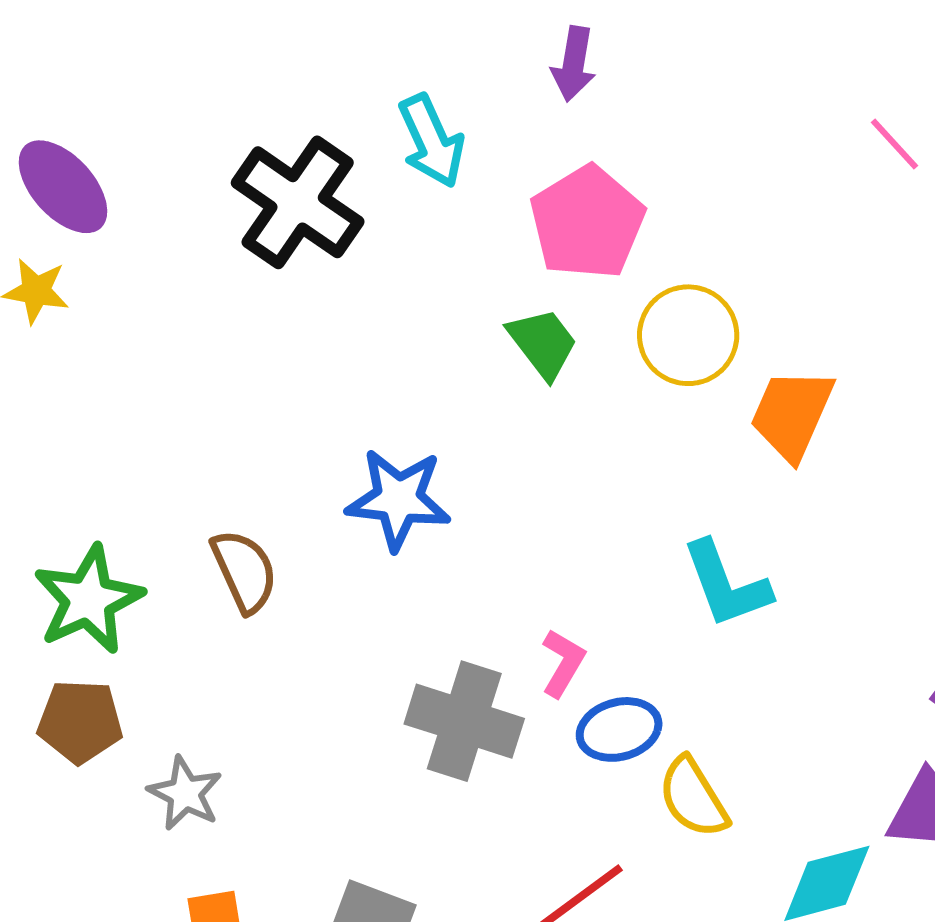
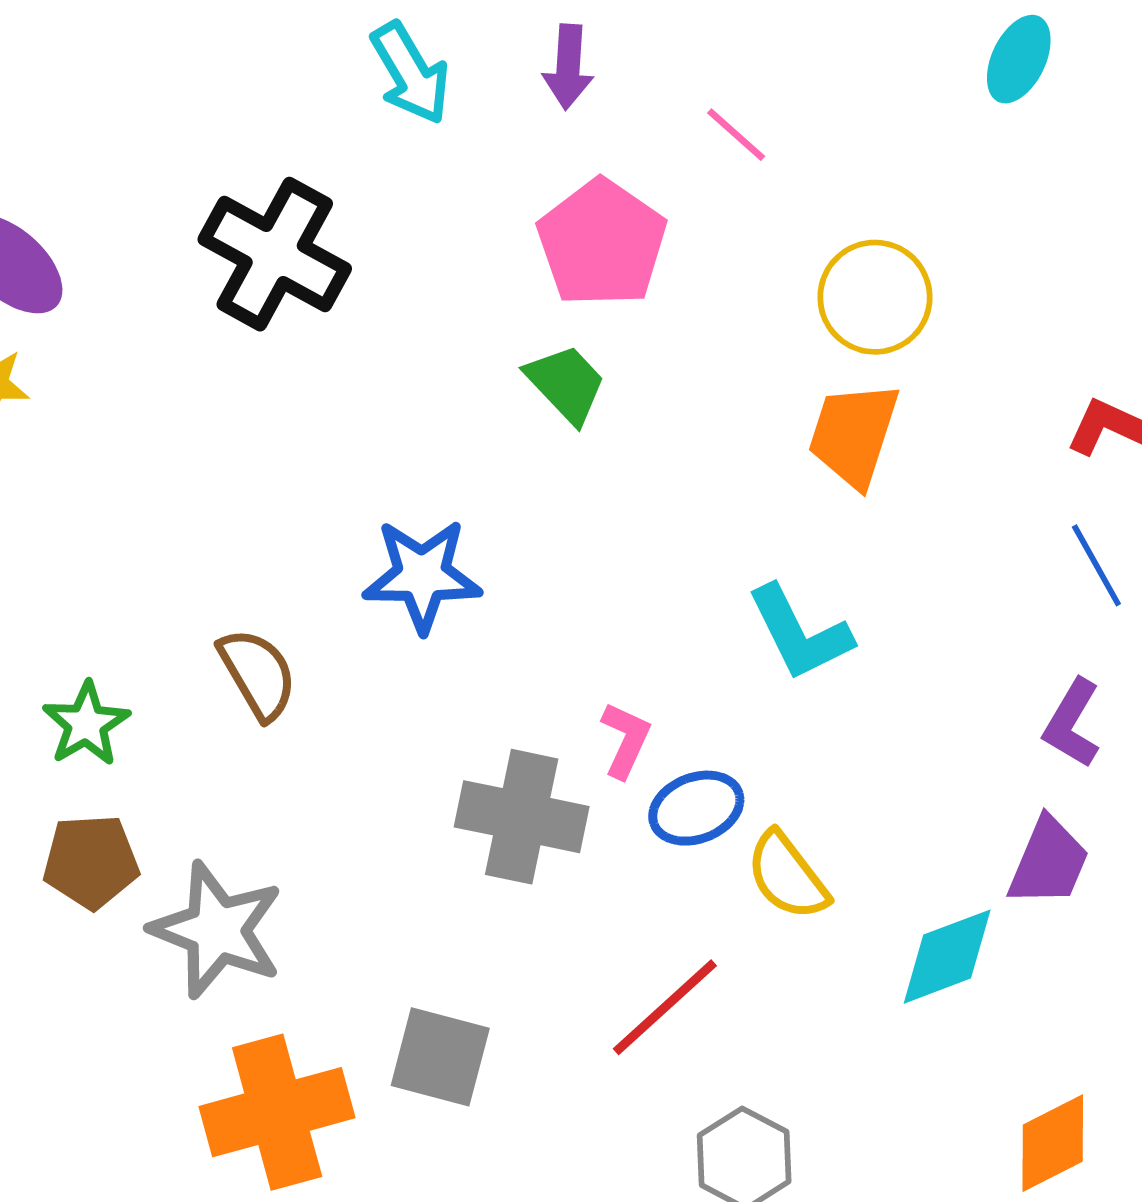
cyan arrow: (431, 141) -> (410, 73), moved
pink line: (895, 144) -> (736, 135), moved
yellow circle: (688, 335) -> (875, 297), moved
green star: (88, 600) -> (86, 724), size x0.7
gray star: (185, 793) -> (217, 930), size x1.6

